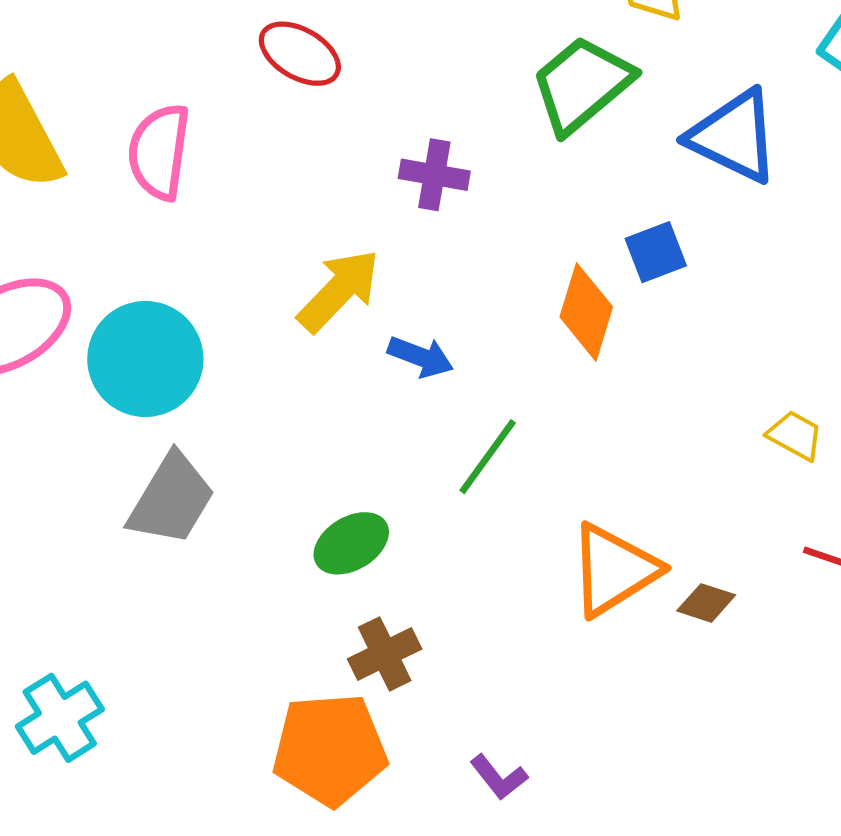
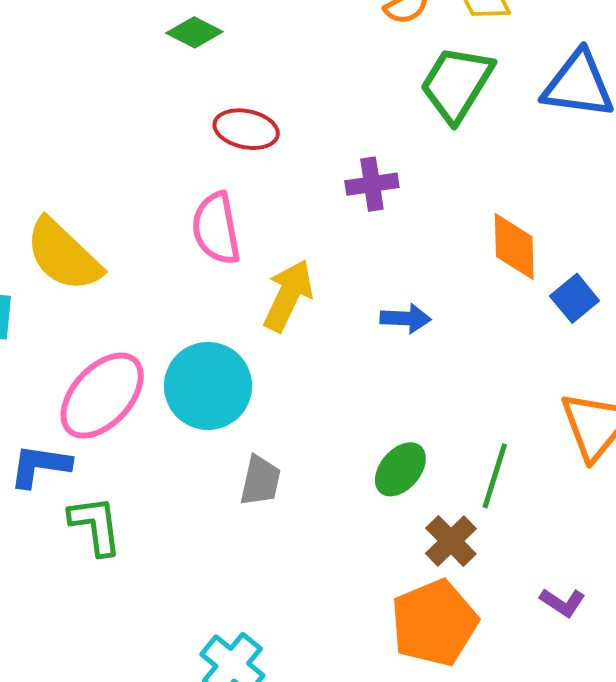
pink semicircle: (159, 152) -> (216, 228), moved
blue square: (656, 252) -> (575, 298), moved
yellow arrow: (339, 291) -> (288, 295), moved
green line: (488, 457) -> (495, 476), moved
gray trapezoid: (171, 499) -> (260, 481), size x0.7

